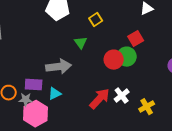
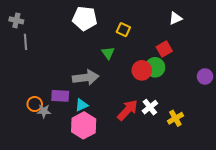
yellow square: (96, 20) -> (123, 30), turned -32
gray star: (26, 100) -> (44, 111), moved
pink hexagon: (36, 114) -> (84, 125), moved

